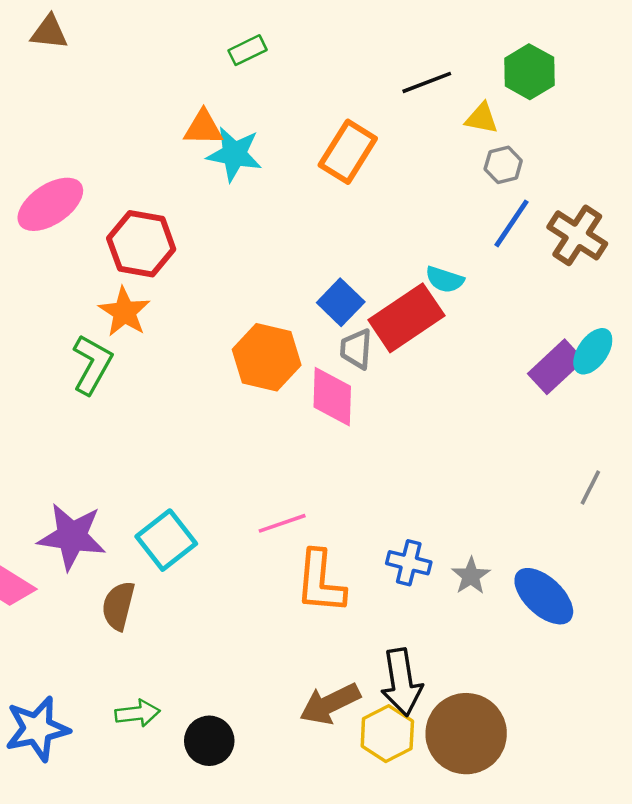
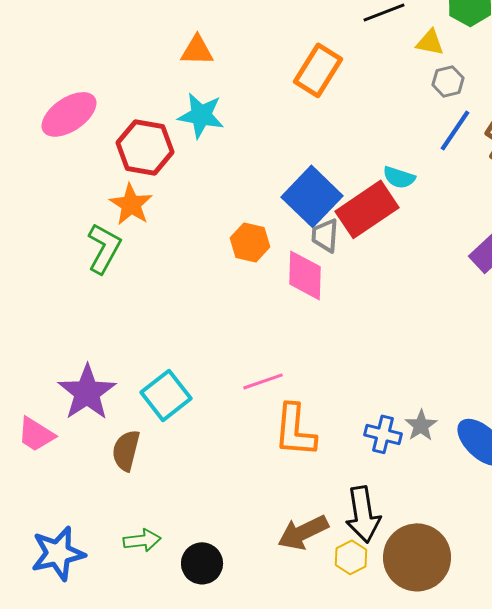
cyan star: (234, 154) -> (201, 115), moved
blue square: (341, 302) -> (312, 196), size x1.5
orange hexagon: (267, 357) -> (250, 242), size x0.7
purple star: (72, 536) -> (87, 392), turned 30
blue cross: (409, 563) -> (383, 434), moved
yellow hexagon: (387, 734) -> (351, 557), size x0.7

